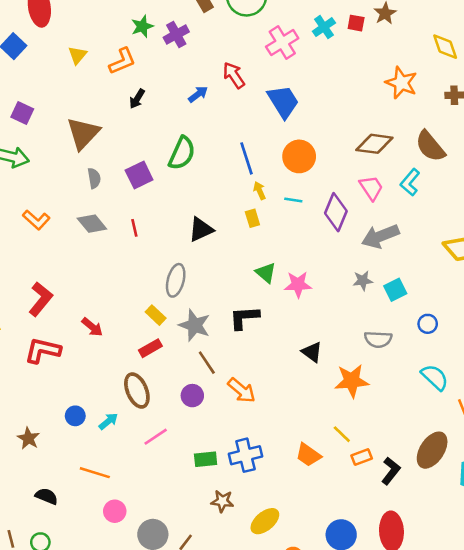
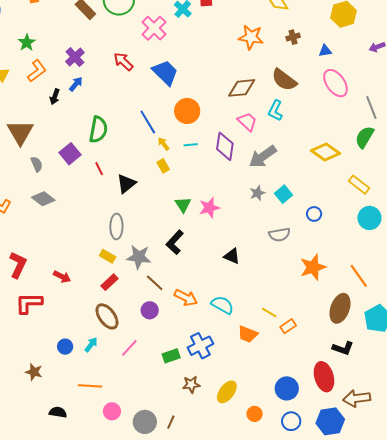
green star: (142, 26) -> (27, 43), moved
purple cross: (176, 35) -> (75, 57), moved
blue arrow: (198, 94) -> (76, 84), moved
red line: (134, 228) -> (99, 169), moved
green triangle: (266, 273) -> (183, 205), turned 30
black L-shape: (244, 318) -> (175, 242), turned -30
cyan semicircle: (435, 377) -> (222, 305), moved
orange star: (352, 381) -> (313, 267), moved
black L-shape: (391, 471) -> (343, 348), moved, turned 85

